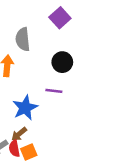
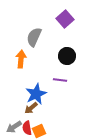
gray semicircle: (23, 39) -> (34, 37), turned 30
brown arrow: (19, 134) -> (31, 108), moved

